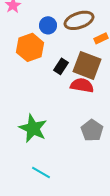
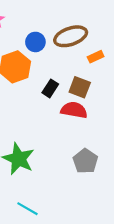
brown square: (87, 65) -> (80, 87), size x0.7

